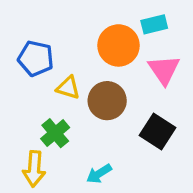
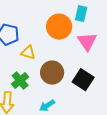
cyan rectangle: (154, 24) -> (81, 14), turned -63
brown circle: (107, 101) -> (52, 73), moved

